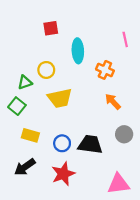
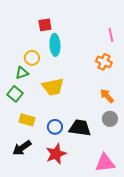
cyan ellipse: (78, 51) -> (55, 45), moved
yellow circle: (46, 70) -> (32, 58), moved
orange cross: (105, 70) -> (104, 62), moved
orange arrow: (113, 102) -> (107, 96), moved

